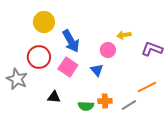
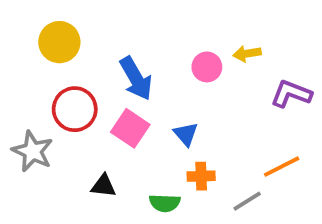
yellow circle: (44, 22) -> (59, 42), moved
yellow arrow: (124, 35) -> (247, 54), moved
pink circle: (108, 50) -> (207, 67), moved
orange cross: (105, 101) -> (201, 176), moved

